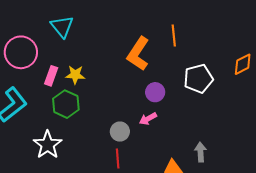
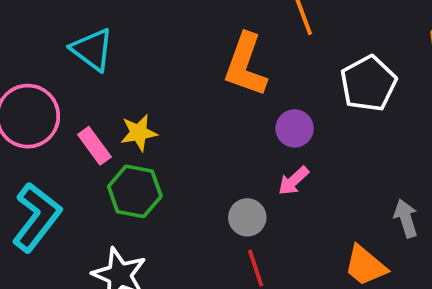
pink rectangle: (51, 76) -> (94, 146), turned -42

